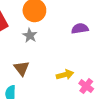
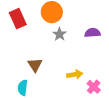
gray star: (30, 35) -> (59, 34), moved

